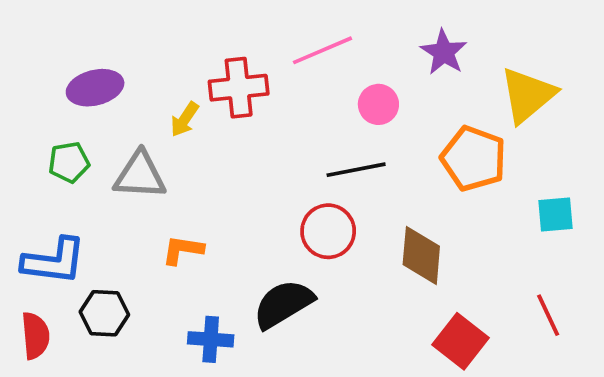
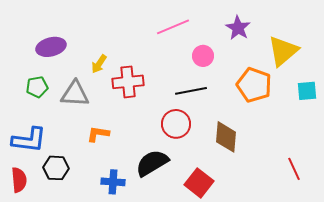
red cross: (239, 88) -> (128, 82), moved
cyan square: (556, 214) -> (307, 91), moved
red square: (460, 341) -> (199, 183), moved

